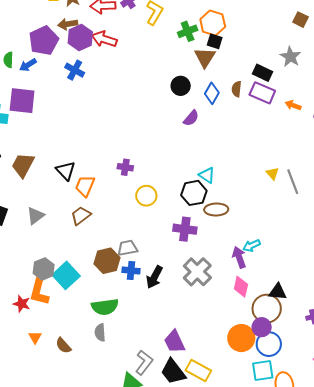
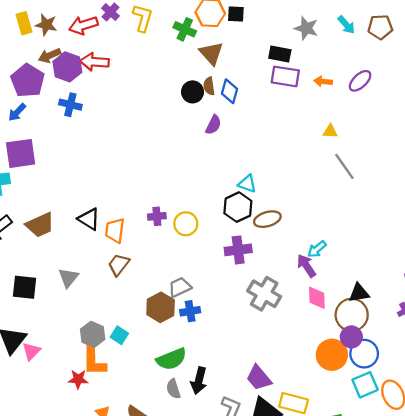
green cross: (188, 31) -> (185, 29), turned -30
black square: (215, 41) -> (236, 14), moved
brown semicircle: (237, 89) -> (209, 86), moved
brown trapezoid: (23, 165) -> (40, 225), turned -128
purple cross: (125, 167) -> (157, 216), moved
yellow triangle: (273, 173) -> (330, 131), moved, turned -32
cyan square: (66, 275) -> (119, 335), size x0.6
black arrow: (154, 277) -> (199, 381), moved

